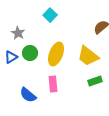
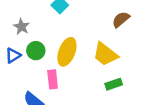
pink rectangle: (53, 84) -> (53, 79), moved

